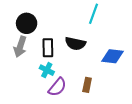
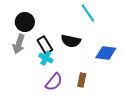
cyan line: (93, 14) -> (88, 13), turned -54
black rectangle: (48, 48) -> (45, 45), turned -30
cyan cross: (47, 70) -> (46, 58), moved

